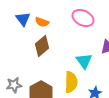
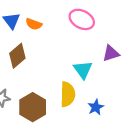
brown diamond: (42, 46) -> (17, 56), moved

